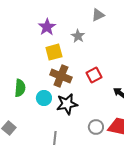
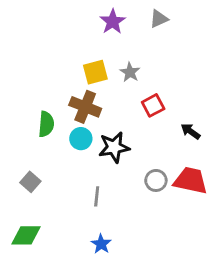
purple star: (47, 27) -> (113, 22), moved
gray star: (78, 36) -> (130, 72), moved
brown cross: (61, 76) -> (85, 107), moved

